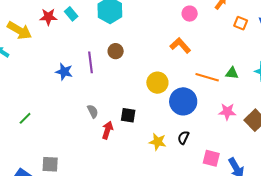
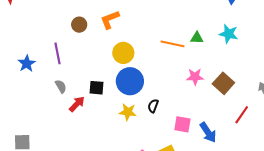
orange L-shape: (180, 45) -> (110, 20), moved, turned -65
purple line: (90, 62) -> (58, 53), moved
blue star: (64, 72) -> (27, 63), moved, turned 30
blue circle: (183, 101) -> (130, 81), moved
red arrow: (107, 130) -> (77, 104), turned 30

